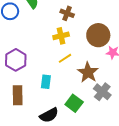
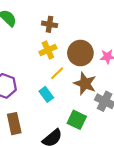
brown circle: (98, 35) -> (80, 53), moved
cyan rectangle: (46, 82) -> (46, 94), moved, turned -32

